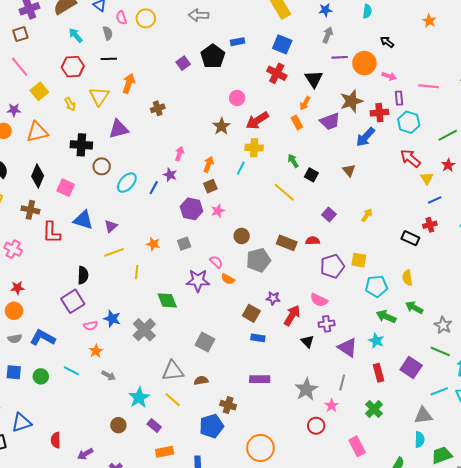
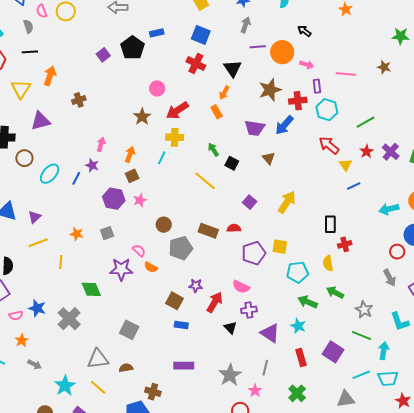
purple trapezoid: (330, 121) -> (255, 128), moved, turned 30
yellow arrow: (367, 215) -> (287, 202), size x1.6
red cross: (430, 225) -> (345, 244), moved
black rectangle: (410, 238) -> (330, 224), turned 66

